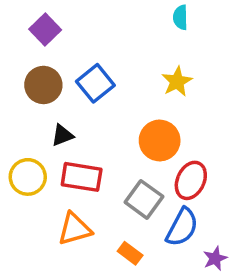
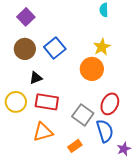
orange circle: (160, 140) -> (92, 69), moved
blue semicircle: (182, 227) -> (105, 131), turned -45
orange rectangle: (130, 253) -> (75, 146), turned -72

